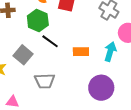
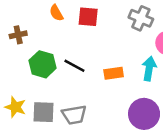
green hexagon: (38, 20) -> (43, 64), moved
gray square: (23, 55) -> (44, 112), moved, turned -30

